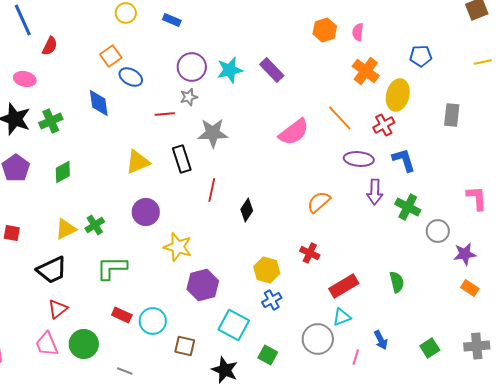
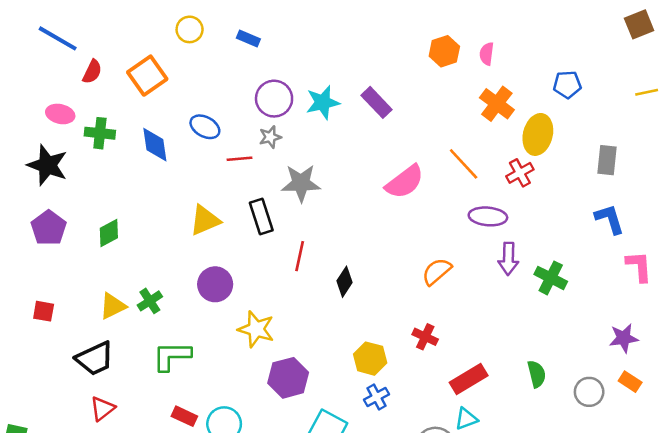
blue line: (23, 20) -> (58, 38), turned -36
orange square: (111, 56) -> (147, 76), moved, size x1.4
blue ellipse: (131, 77) -> (205, 127), moved
green cross: (51, 121) -> (100, 133), moved, turned 30
blue L-shape: (404, 160) -> (610, 219), moved
gray circle: (438, 231) -> (589, 392), moved

